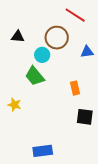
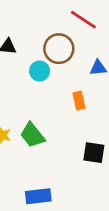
green trapezoid: (35, 76) -> (32, 135), moved
orange rectangle: (75, 88) -> (79, 101), moved

